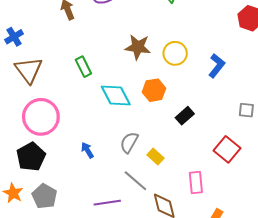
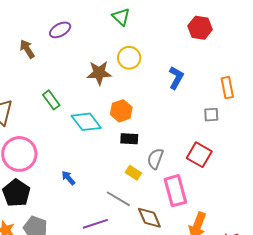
yellow circle: (175, 53) -> (129, 58), moved
black rectangle: (185, 116) -> (129, 139), moved, turned 54
gray semicircle: (129, 142) -> (155, 159), moved
pink rectangle: (196, 182) -> (175, 191), size x1.4

